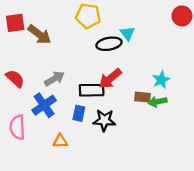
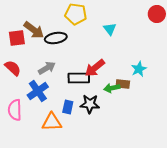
red square: (15, 23) -> (17, 38), moved
black ellipse: (109, 44) -> (56, 38), moved
green arrow: (158, 102) -> (112, 88), moved
blue rectangle: (79, 113) -> (68, 107), moved
orange triangle: (60, 141) -> (52, 122), size x1.5

